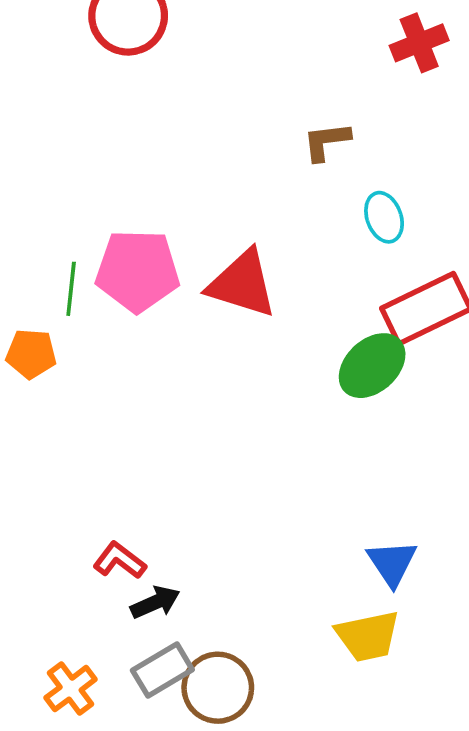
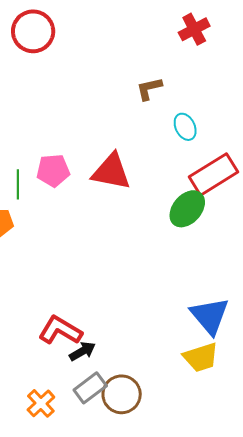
pink pentagon: (138, 271) -> (53, 171), size x0.7
red L-shape: (119, 560) -> (60, 330), size x1.5
blue triangle: (392, 563) -> (210, 316), size x1.4

